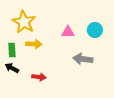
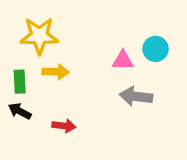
yellow star: (24, 22) -> (39, 36), turned -30
pink triangle: (68, 32) -> (123, 60), moved

